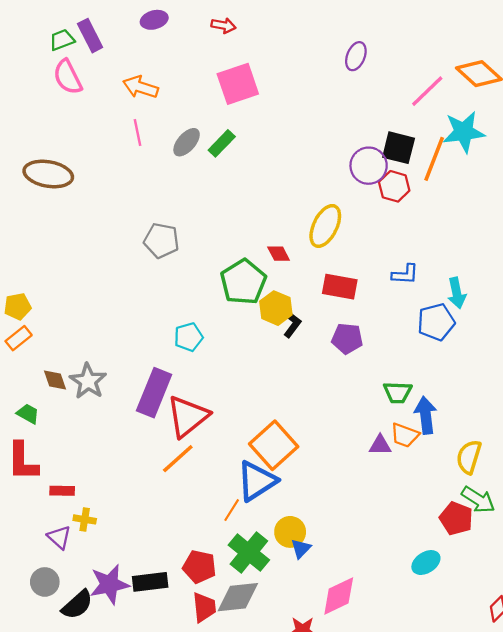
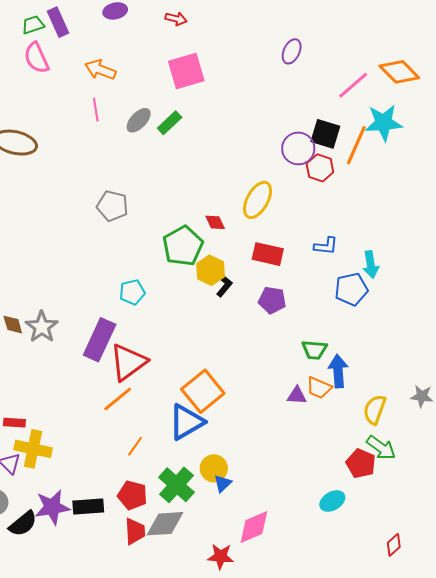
orange line: (232, 510) -> (135, 446), moved
yellow cross: (85, 519) -> (33, 449), size x1.8

